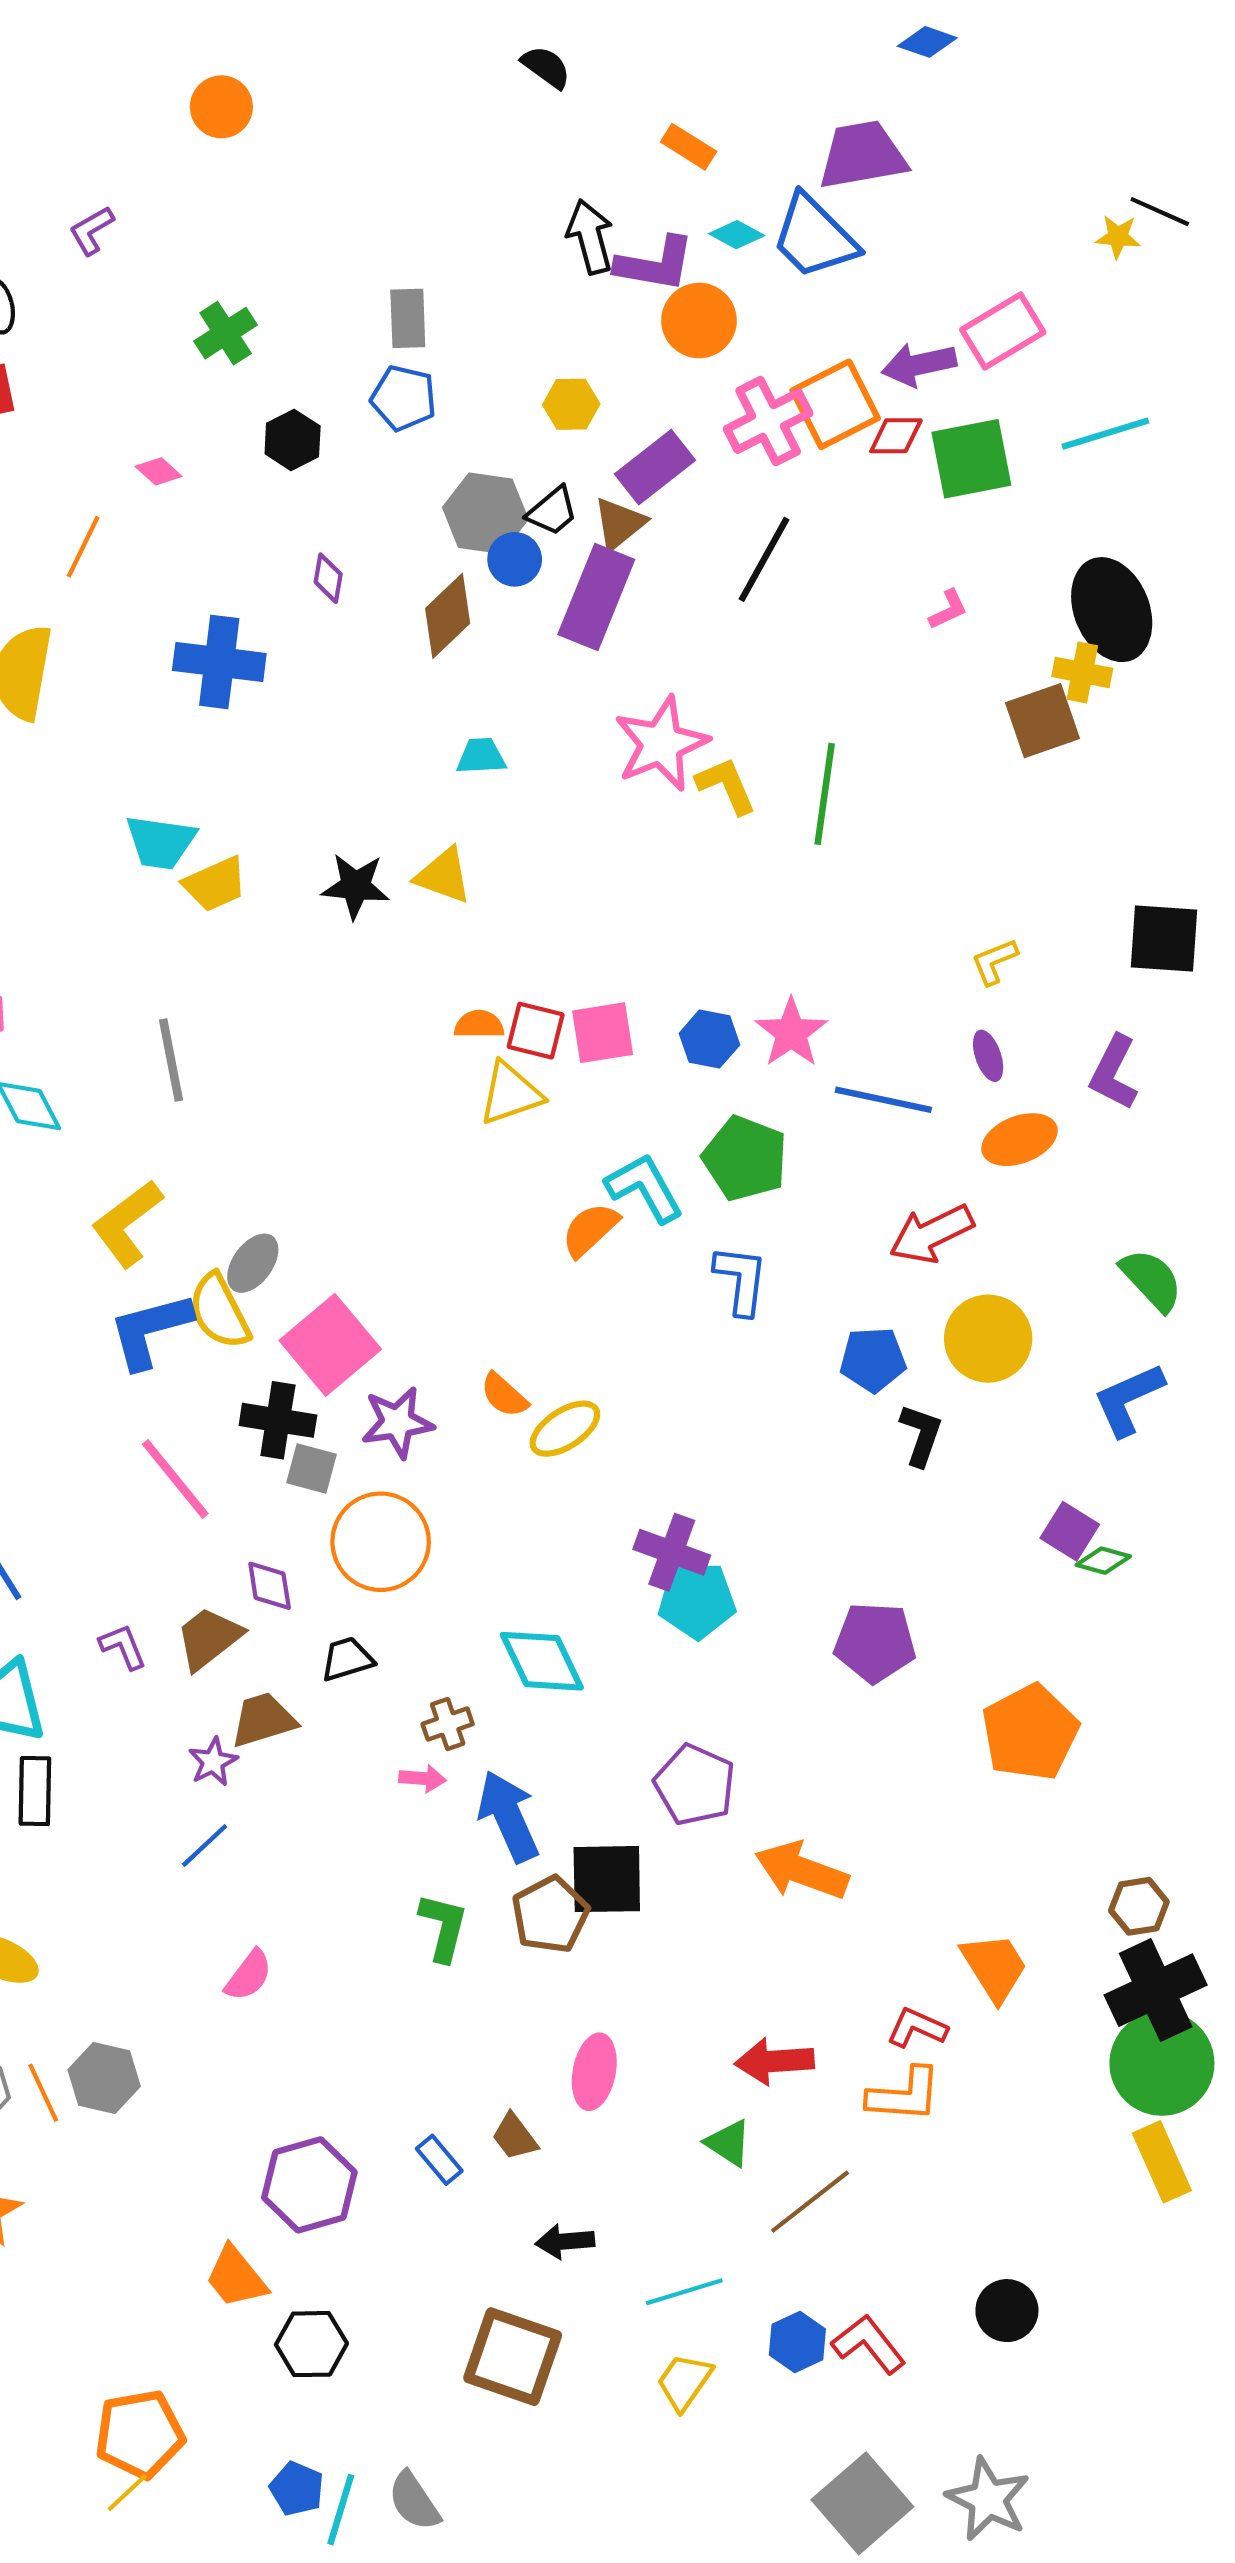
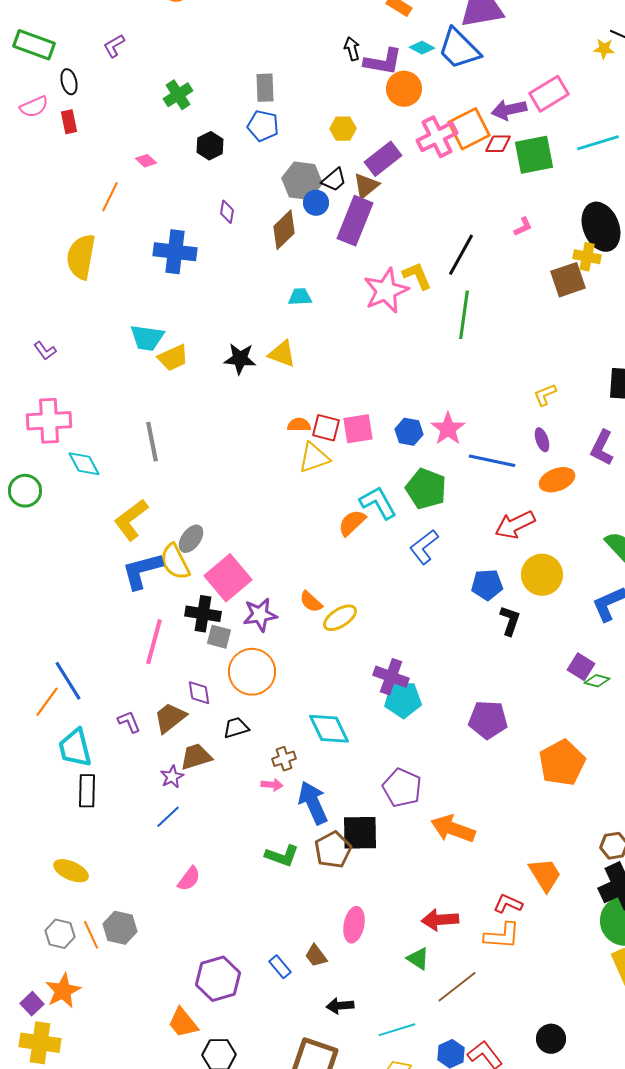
black arrow: (590, 237) -> (352, 49), size x0.7
black line: (764, 559) -> (461, 255), moved
yellow L-shape: (726, 786) -> (417, 276), moved
blue L-shape: (741, 1280) -> (424, 547), turned -135
pink line: (175, 1479) -> (154, 642), turned 54
green L-shape: (443, 1927) -> (282, 856), turned 96

